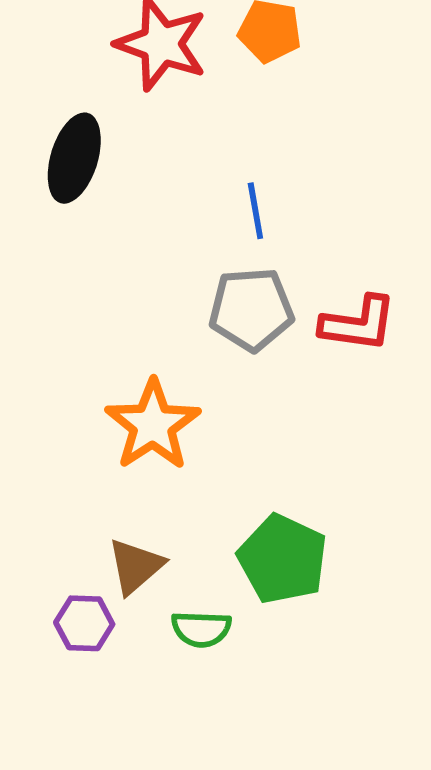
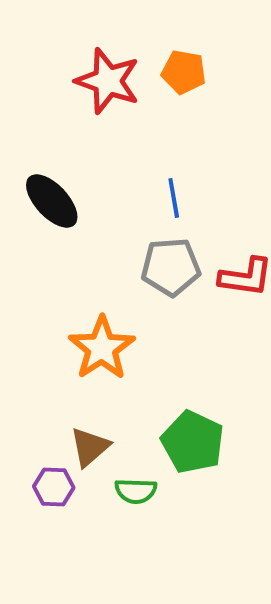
black ellipse: (74, 158) -> (52, 201), moved, turned -60

